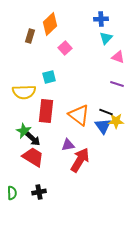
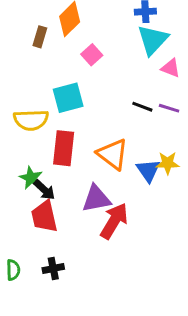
cyan triangle: (106, 38) -> (153, 40), size x1.6
cyan square: (49, 77) -> (68, 98), size x1.5
black line: (106, 112) -> (142, 107), moved
purple triangle: (68, 145) -> (96, 199), size x1.5
red trapezoid: (33, 157) -> (44, 217), turned -135

